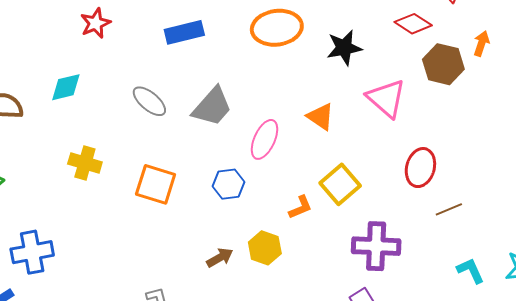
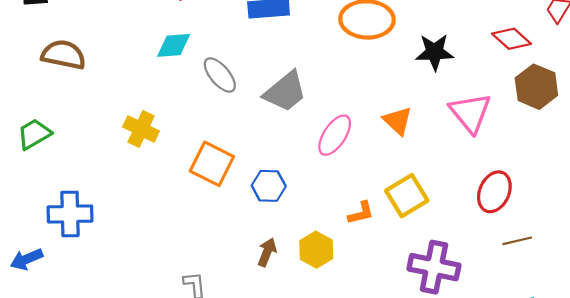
cyan diamond: (66, 87) -> (174, 45), moved
blue hexagon: (229, 184) -> (269, 186), moved
brown arrow: (220, 258) -> (267, 252), turned -48

